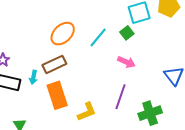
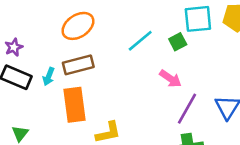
orange ellipse: (63, 34) -> (78, 26), moved
purple line: (120, 97) -> (187, 109), moved

